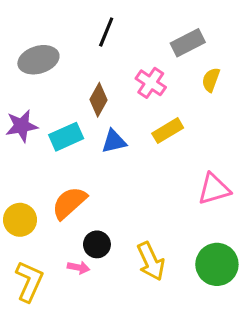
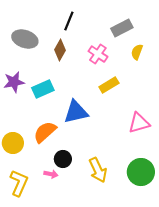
gray ellipse: (38, 60) -> (25, 39), turned 35
brown diamond: (98, 100) -> (60, 50), moved
blue triangle: (114, 141) -> (76, 112), moved, size x1.5

